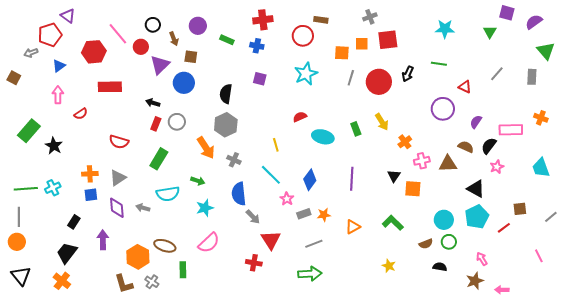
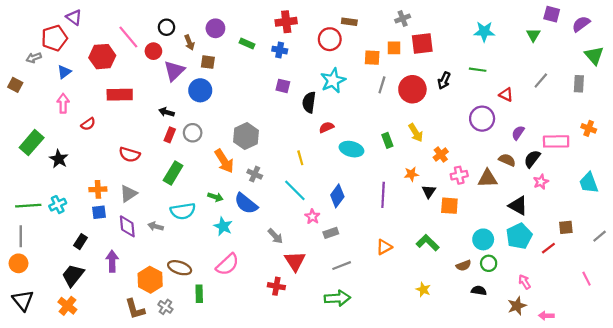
black semicircle: (226, 94) -> (309, 102), moved
blue semicircle: (239, 194) -> (246, 203), moved, turned -45
cyan star: (205, 208) -> (223, 226), turned -30
orange star: (324, 215) -> (411, 174), moved

